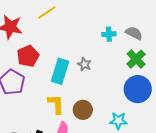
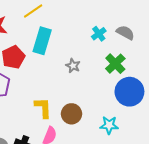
cyan cross: (109, 34) -> (99, 34), turned -32
green cross: (136, 59) -> (115, 64), moved
cyan rectangle: (60, 71) -> (42, 41), moved

